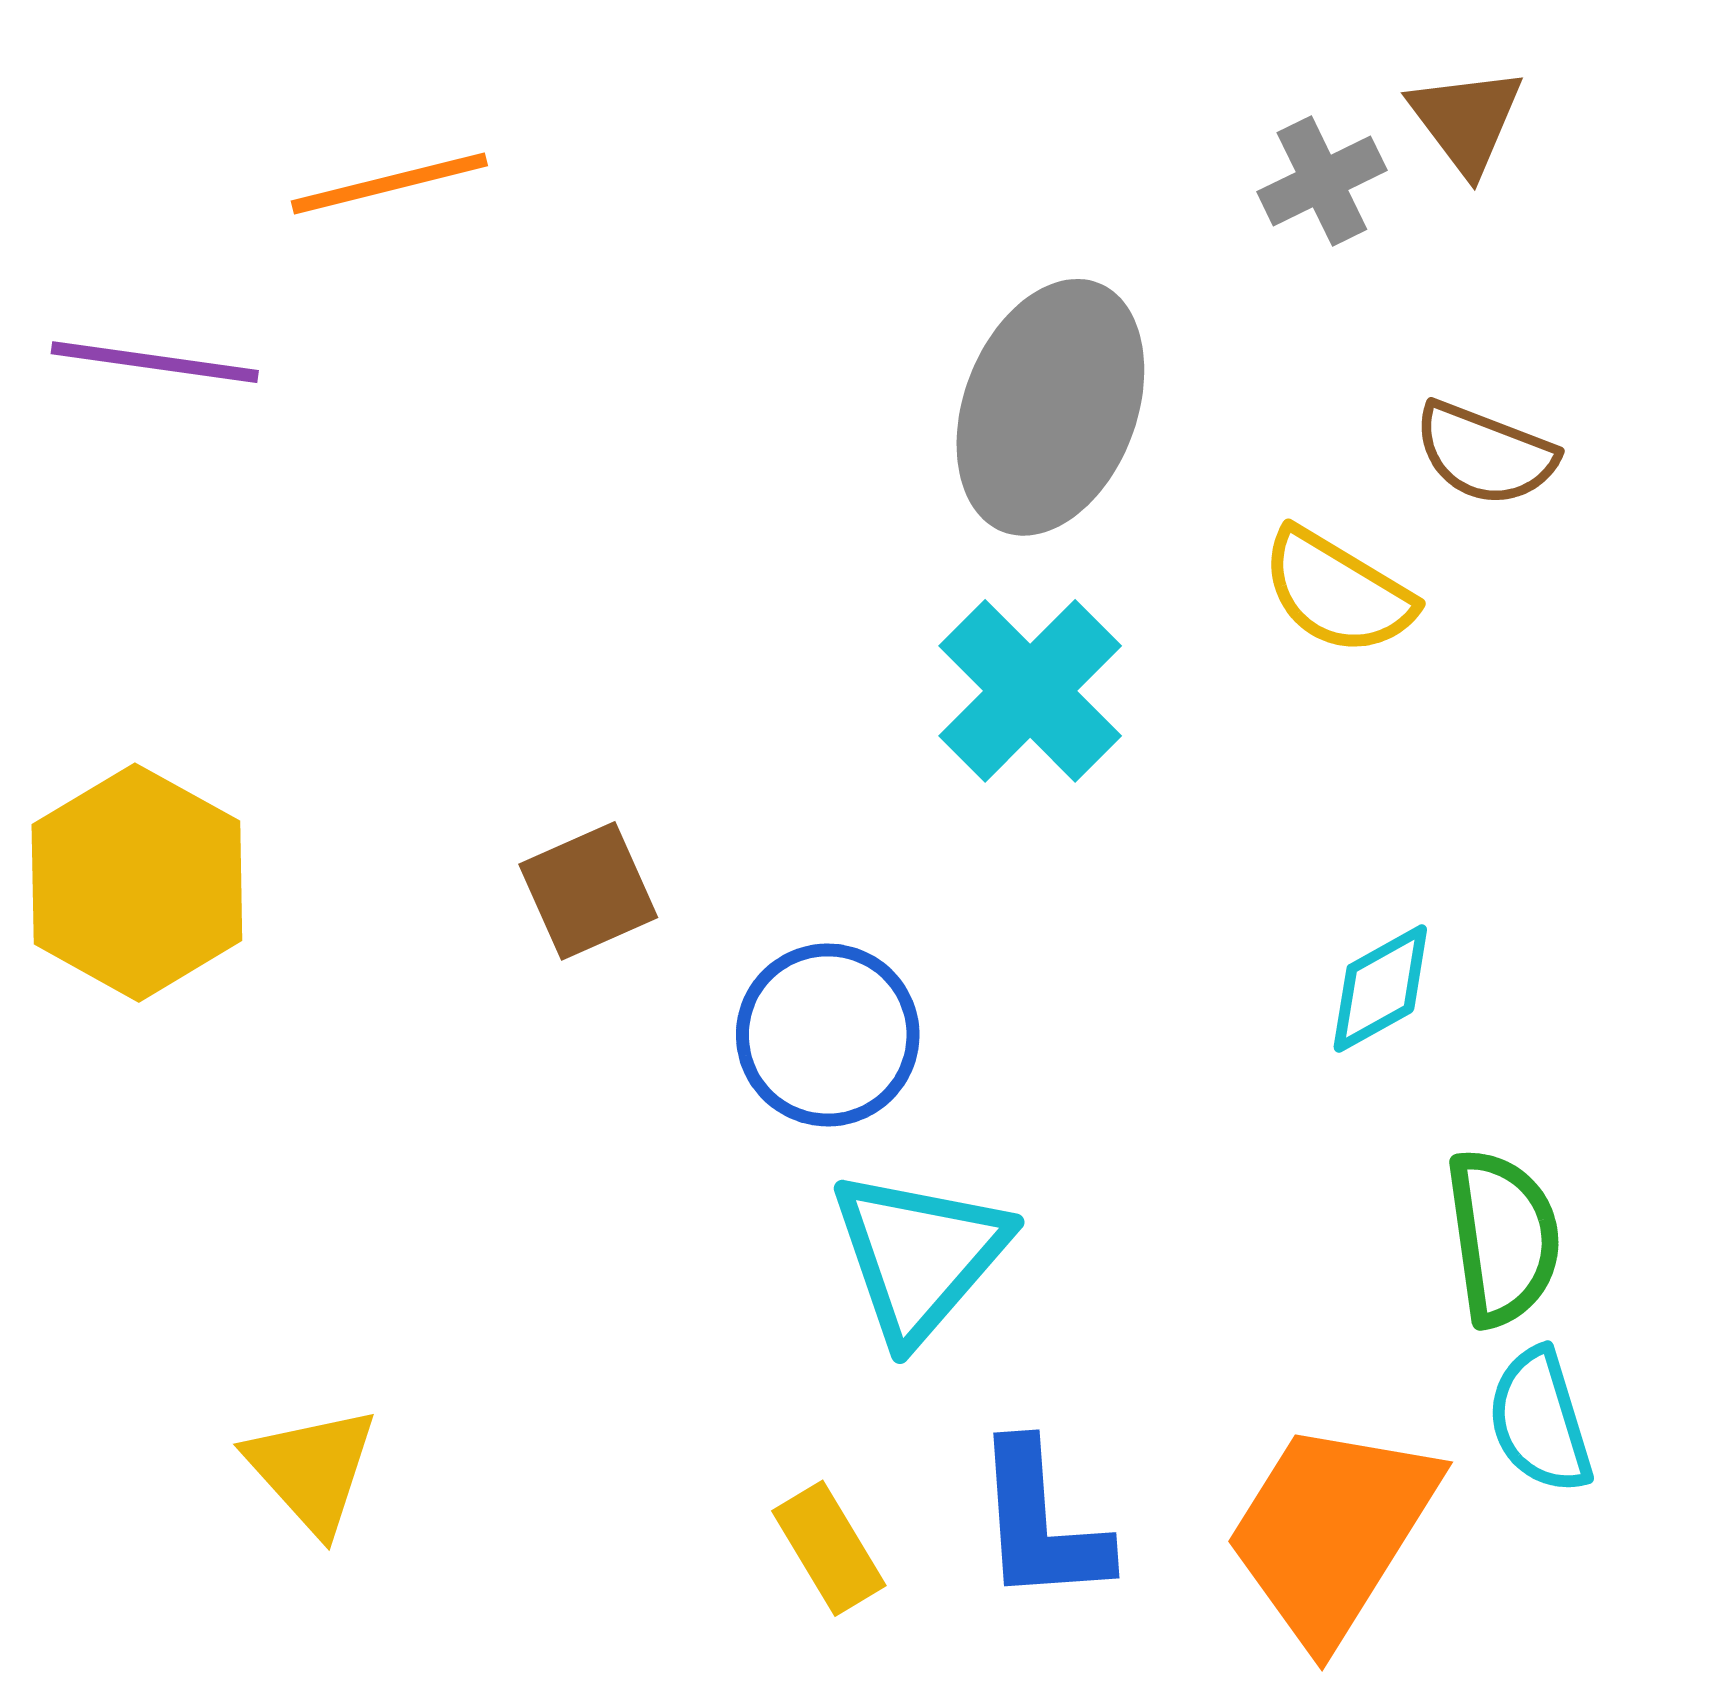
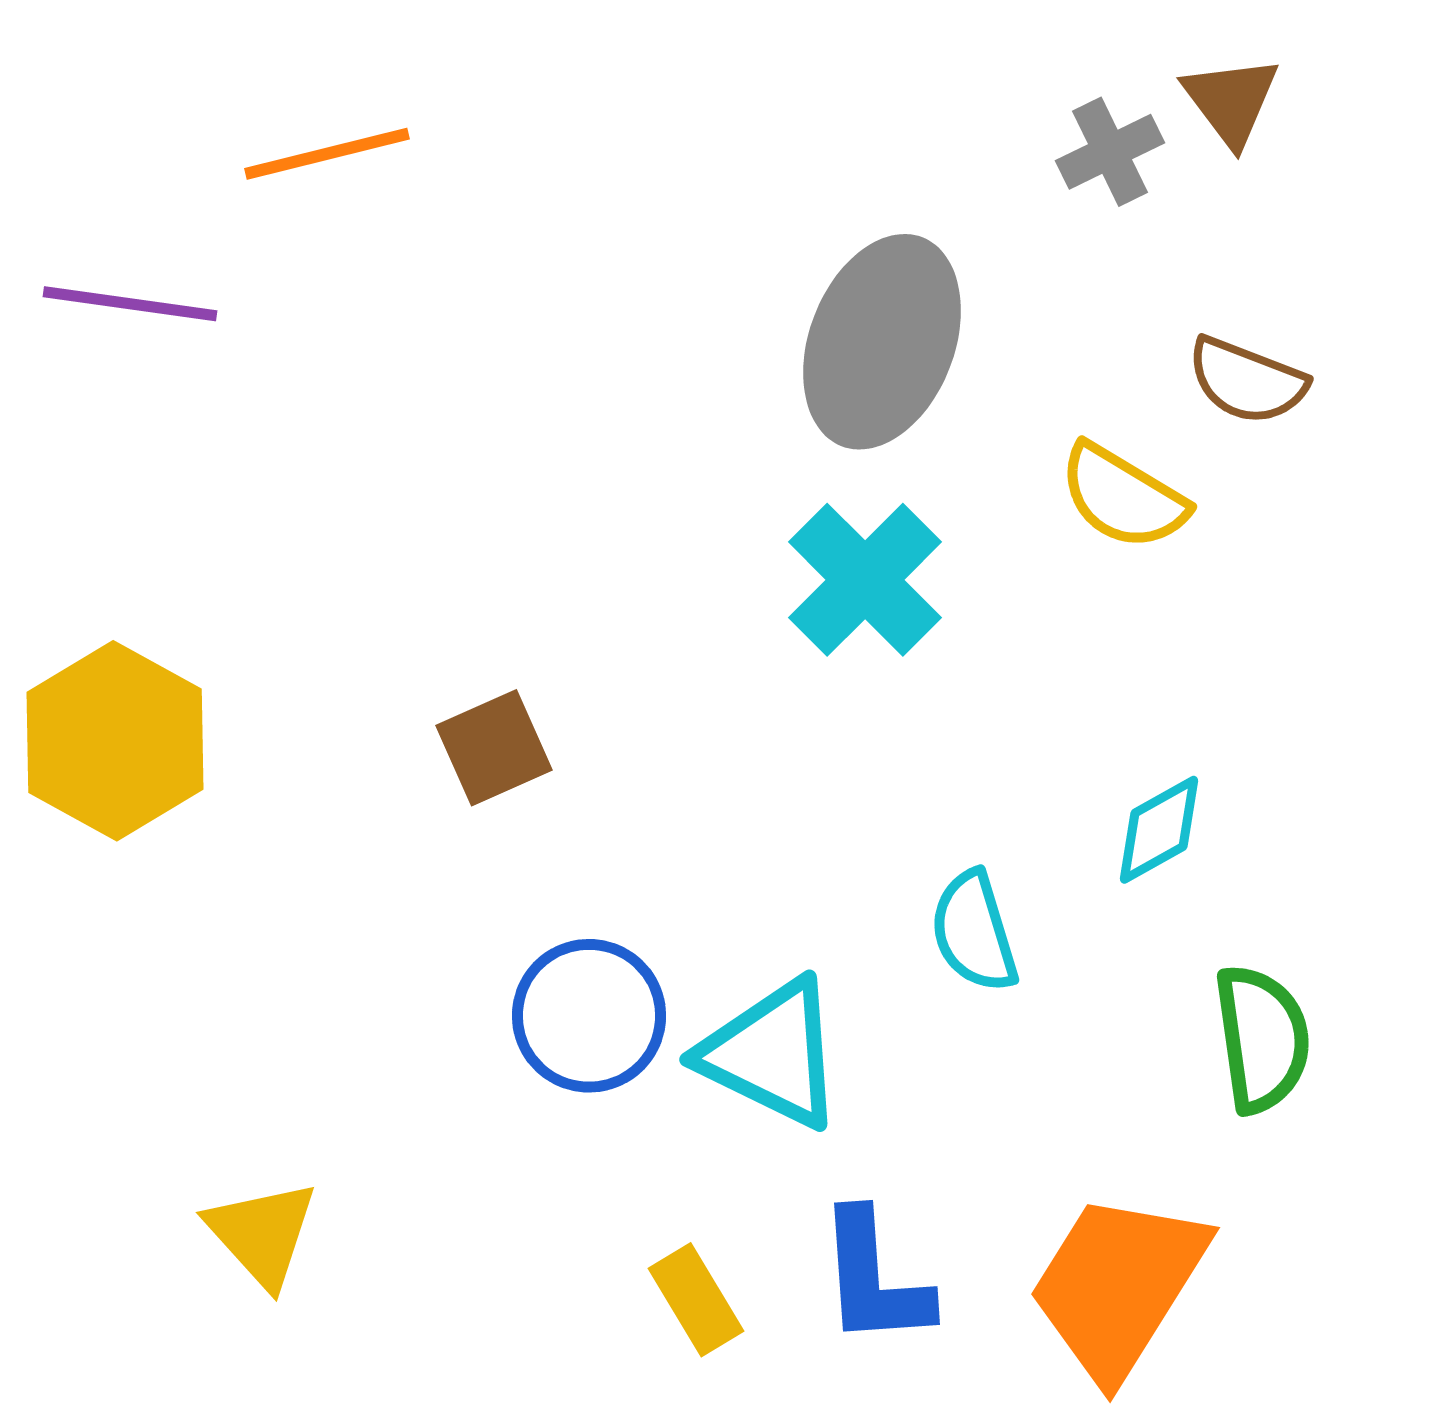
blue circle: (828, 1035) -> (589, 1016), moved
cyan triangle: (919, 1255) -> (772, 1054), turned -45
cyan semicircle: (1540, 1421) -> (974, 932), moved

